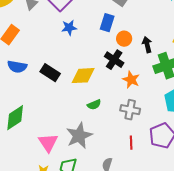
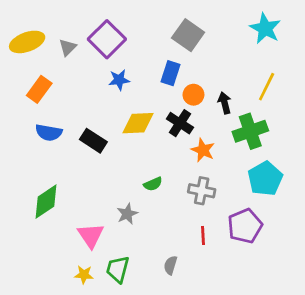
yellow diamond: (83, 76) -> (138, 123), moved
gray star: (79, 136) -> (127, 214), moved, size x0.6

